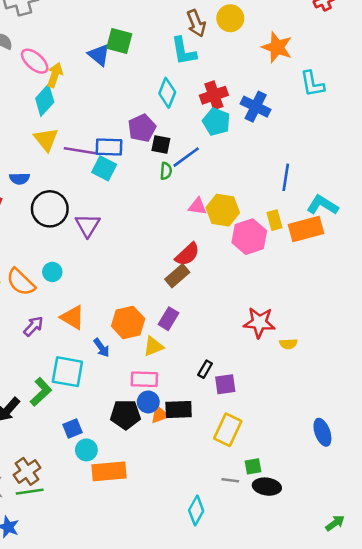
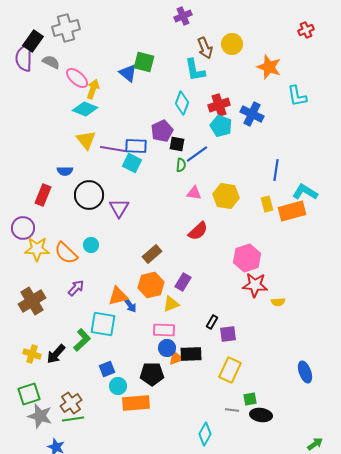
cyan diamond: (45, 100) -> (85, 109), turned 70
pink triangle: (197, 206) -> (194, 193), moved
pink hexagon: (249, 237) -> (247, 258), moved
brown rectangle: (177, 276) -> (152, 254), moved
orange triangle: (72, 317) -> (118, 296), moved, turned -45
black pentagon: (126, 415) -> (152, 374), moved

